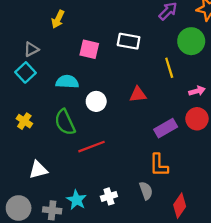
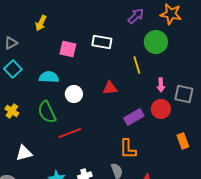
gray triangle: (31, 49) -> (11, 43), moved
pink arrow: (197, 91) -> (161, 85), turned 104

